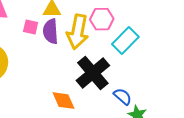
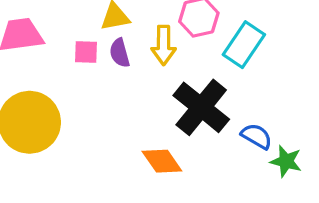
purple semicircle: (51, 31) -> (120, 53), size x0.7
yellow arrow: (78, 32) -> (164, 45), size x0.7

